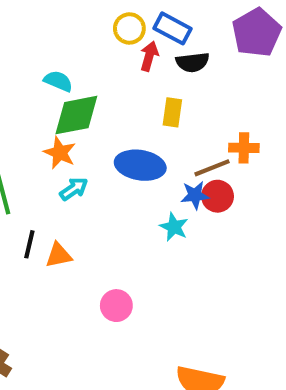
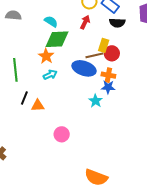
red arrow: (149, 56) -> (85, 22), moved
orange cross: (244, 148) -> (108, 75), moved
brown line: (212, 168) -> (94, 55), moved
red circle: (217, 196) -> (112, 53), moved

